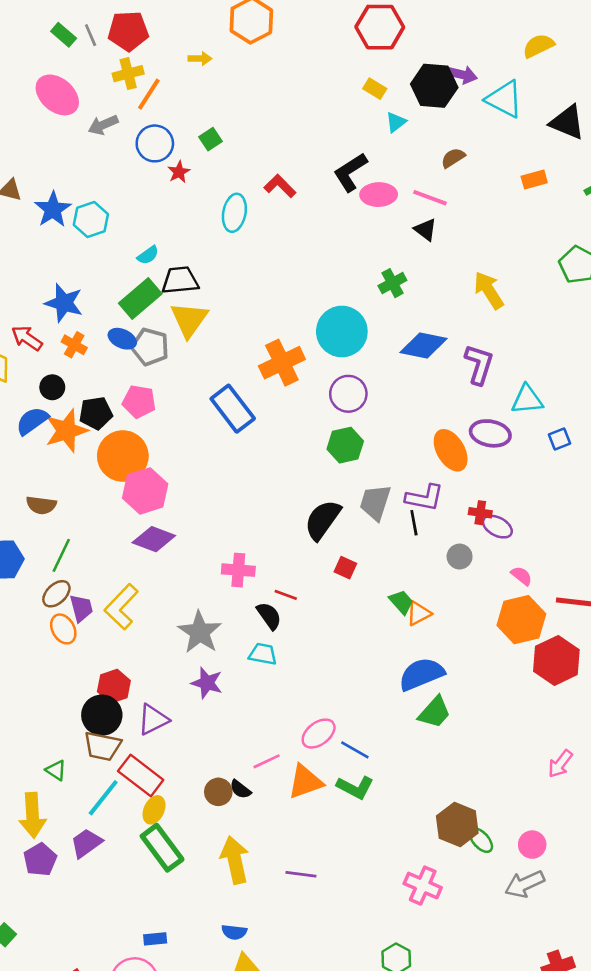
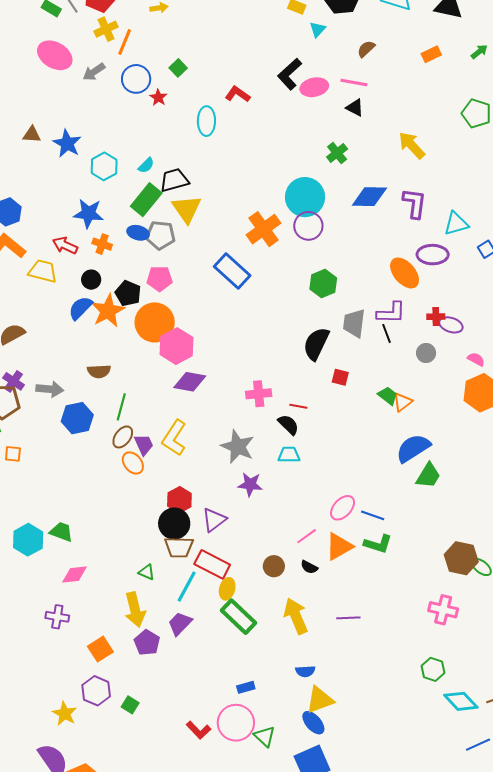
cyan hexagon: (91, 219) -> (104, 166), moved
purple circle: (348, 394) -> (308, 226), moved
black pentagon: (96, 413) -> (128, 293), turned -30
black semicircle: (240, 789) -> (309, 567), moved

